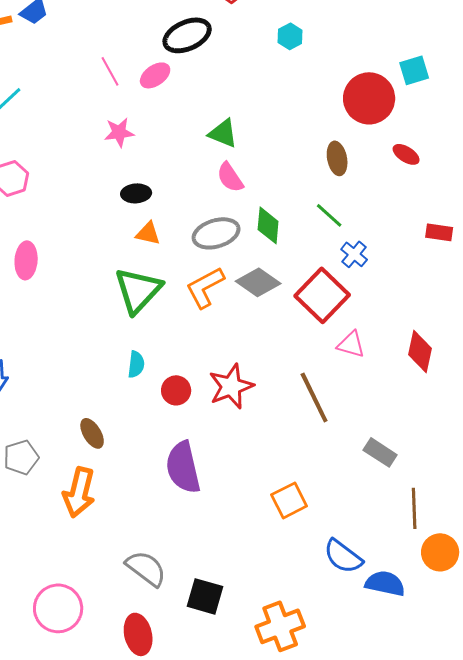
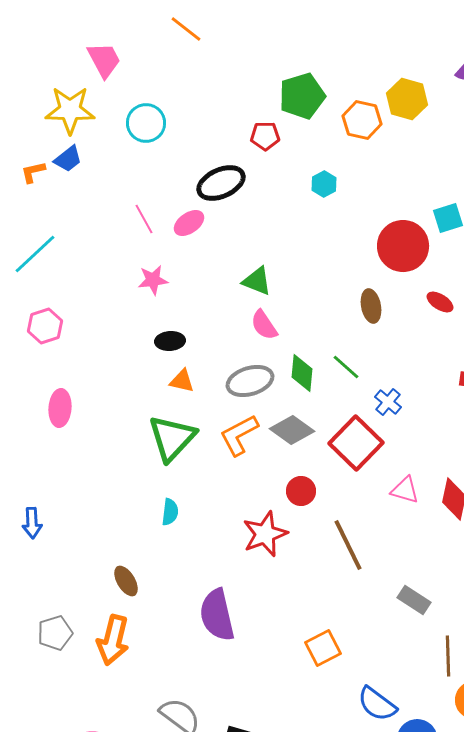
green line: (329, 215) -> (346, 367), moved
pink triangle: (351, 344) -> (405, 490), moved
red circle: (176, 390) -> (301, 491), moved
gray pentagon: (21, 457) -> (55, 633), moved

